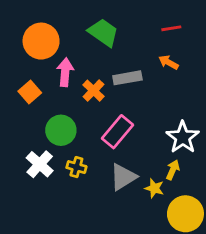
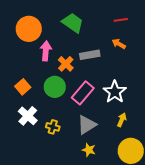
orange square: (30, 92) -> (23, 87), moved
green circle: (61, 130) -> (55, 87), moved
white star: (183, 137) -> (115, 92), moved
yellow cross: (76, 167) -> (53, 127), moved
yellow star: (154, 188) -> (89, 150), moved

